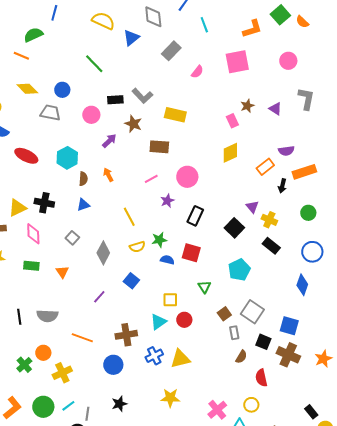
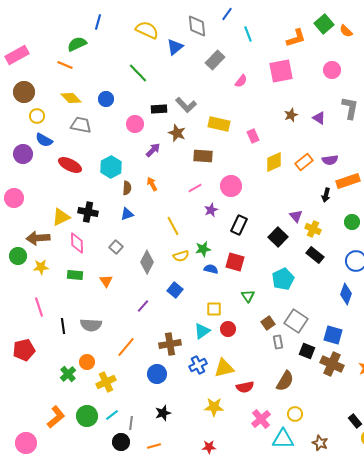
gray trapezoid: (50, 113) -> (81, 125), moved
pink rectangle: (232, 121) -> (253, 136), moved
orange rectangle: (265, 167) -> (304, 162), moved
orange line: (82, 338) -> (126, 347), turned -70
brown semicircle: (241, 357) -> (285, 381), moved, size x1.5
red semicircle: (261, 378) -> (245, 387), moved, turned -90

